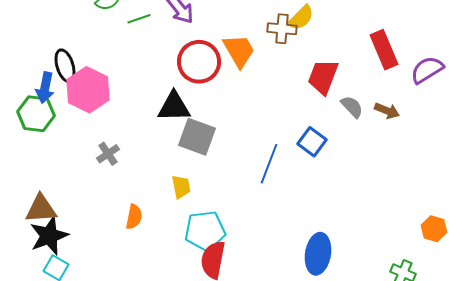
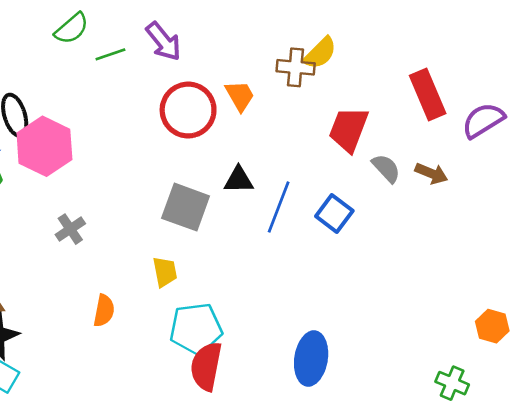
orange trapezoid: (239, 51) -> (240, 96), size x0.7
black triangle: (174, 107) -> (239, 180), moved, size x0.7
blue line: (269, 164) -> (279, 207), moved
blue ellipse: (318, 254) -> (311, 358), moved

